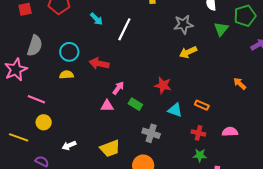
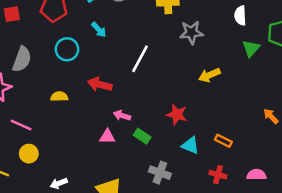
gray star: (183, 24) -> (192, 32), moved
white line: (124, 29) -> (140, 59), moved
cyan circle: (69, 52) -> (67, 49), moved
pink arrow: (118, 88) -> (122, 115), turned -112

